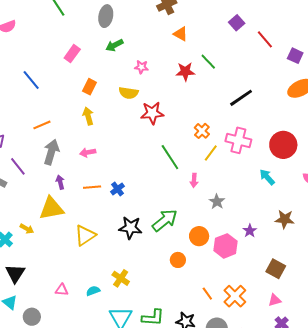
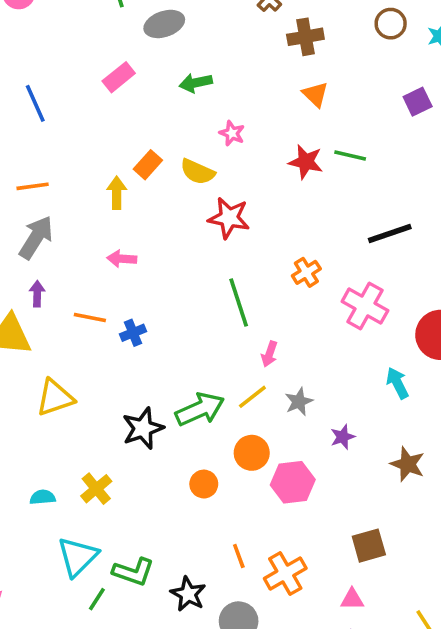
gray ellipse: (106, 16) -> (164, 24), moved, turned 45
green line: (208, 62) -> (350, 155), turned -48
orange rectangle: (89, 87) -> (148, 165), moved
pink arrow: (88, 152) -> (122, 259), moved
yellow line: (211, 153) -> (252, 397), moved
black star: (130, 228) -> (143, 428), moved, turned 30
purple star: (250, 231) -> (343, 437), moved
brown square: (276, 269) -> (369, 546), turned 30

